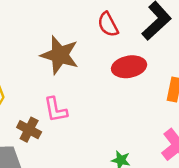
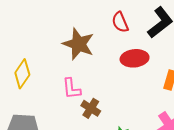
brown cross: (29, 130) -> (91, 108), moved

